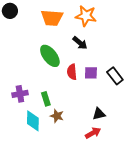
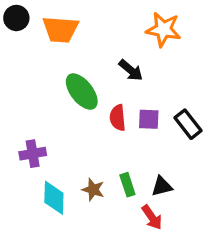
orange star: (86, 16) -> (163, 29), moved
orange trapezoid: (52, 18) -> (60, 29), moved
green rectangle: (46, 99) -> (127, 185), moved
red arrow: (93, 133) -> (152, 217), turned 84

